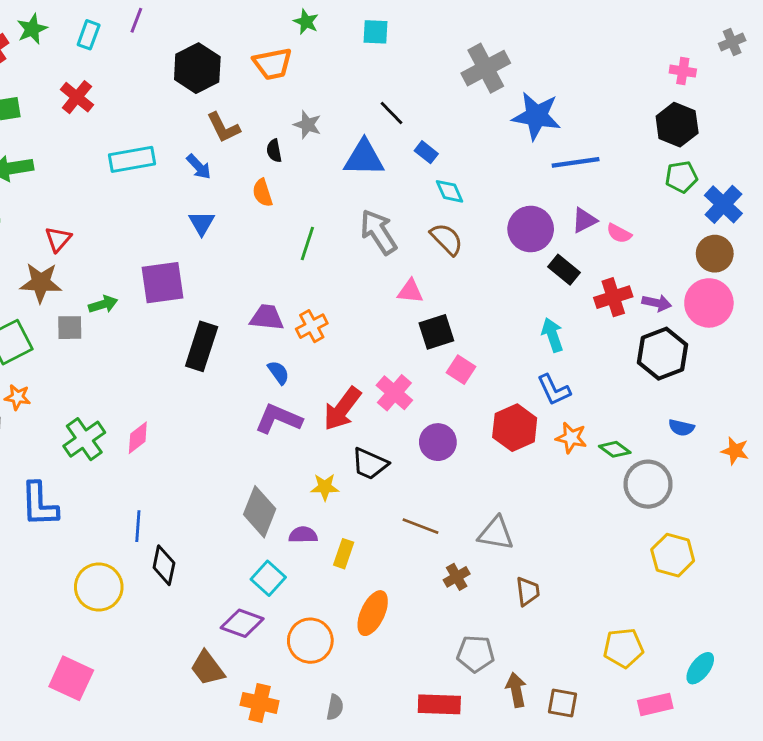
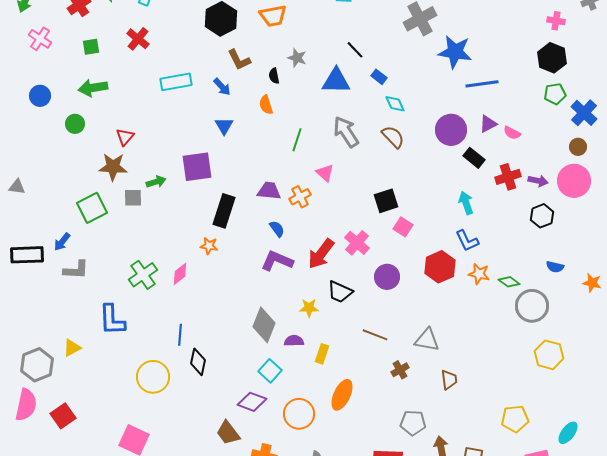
brown circle: (715, 254) -> (578, 147), size x0.7
pink triangle: (410, 291) -> (325, 173), moved, turned 36
black hexagon: (663, 354) -> (542, 216), size x0.7
orange star: (18, 397) -> (209, 246), moved

